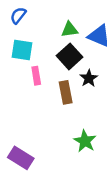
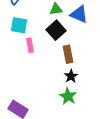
black star: (89, 78) -> (71, 76), moved
brown rectangle: (66, 92) -> (68, 54), moved

